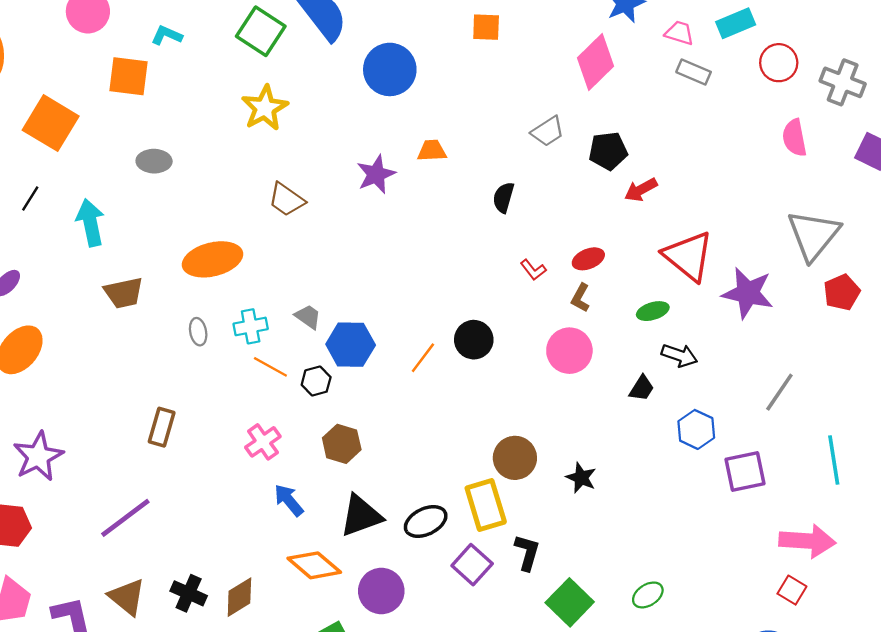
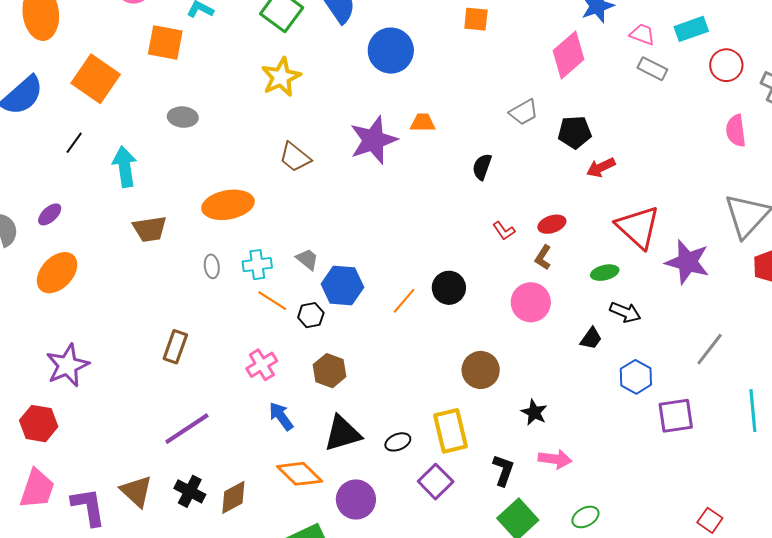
purple star: (376, 174) -> (373, 140), size x1.4
brown circle: (515, 458) -> (481, 370), moved
purple line: (125, 518) -> (187, 429), moved
black ellipse: (426, 521) -> (398, 442), size x0.7
pink arrow: (807, 541) -> (555, 459), moved, size x0.7
black L-shape: (527, 552) -> (503, 470), moved

